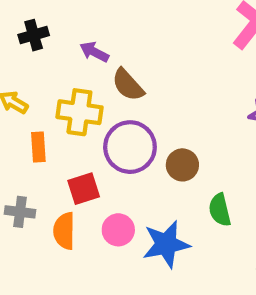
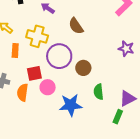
brown semicircle: (128, 85) -> (76, 26), moved
pink circle: (118, 230) -> (48, 87), moved

